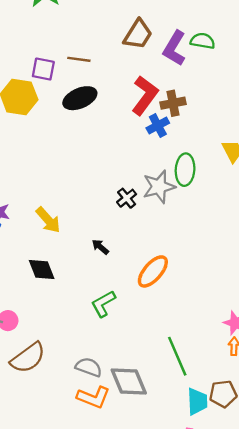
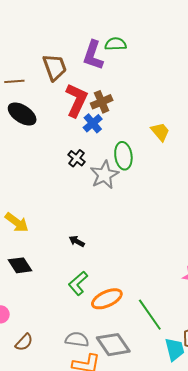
brown trapezoid: (138, 34) -> (55, 67), moved, turned -40
black ellipse: (80, 98) -> (22, 114), turned 68
black cross: (127, 198) -> (76, 158), moved
black arrow: (100, 247) -> (77, 241), moved
orange ellipse: (153, 271) -> (107, 299), moved, turned 36
brown semicircle: (28, 358) -> (24, 342), size x0.6

